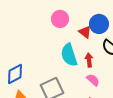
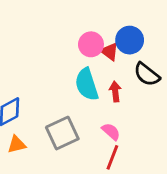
pink circle: (60, 19) -> (91, 44), moved
pink semicircle: (93, 80) -> (111, 132), moved

